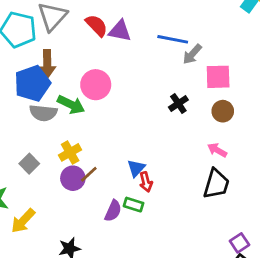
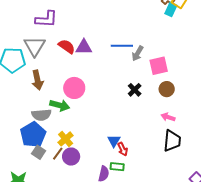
blue pentagon: (32, 83) -> (33, 135), moved
brown line: (89, 174) -> (58, 154), moved

